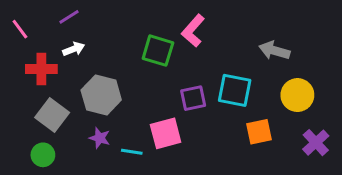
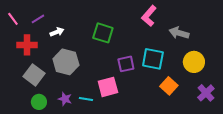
purple line: (69, 17) -> (38, 19), moved
pink L-shape: (193, 31) -> (149, 16), moved
white arrow: (74, 49) -> (57, 32), moved
orange square: (259, 132) -> (169, 86), turned -36
purple star: (100, 138) -> (65, 99), moved
green circle: (43, 155) -> (39, 102), moved

